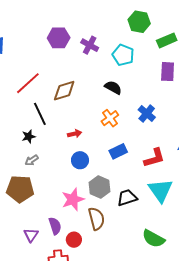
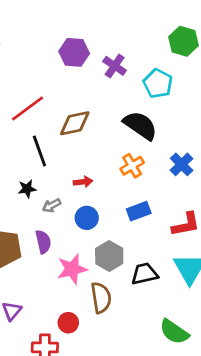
black semicircle: (113, 88) -> (140, 125), size x1.5
black star: (29, 136) -> (27, 189), moved
gray arrow: (32, 160) -> (52, 205), moved
purple semicircle: (55, 226) -> (43, 242), moved

